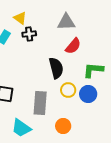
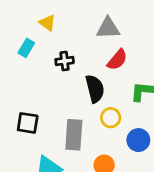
black cross: (29, 34) -> (65, 61), moved
blue circle: (88, 94) -> (138, 140), moved

